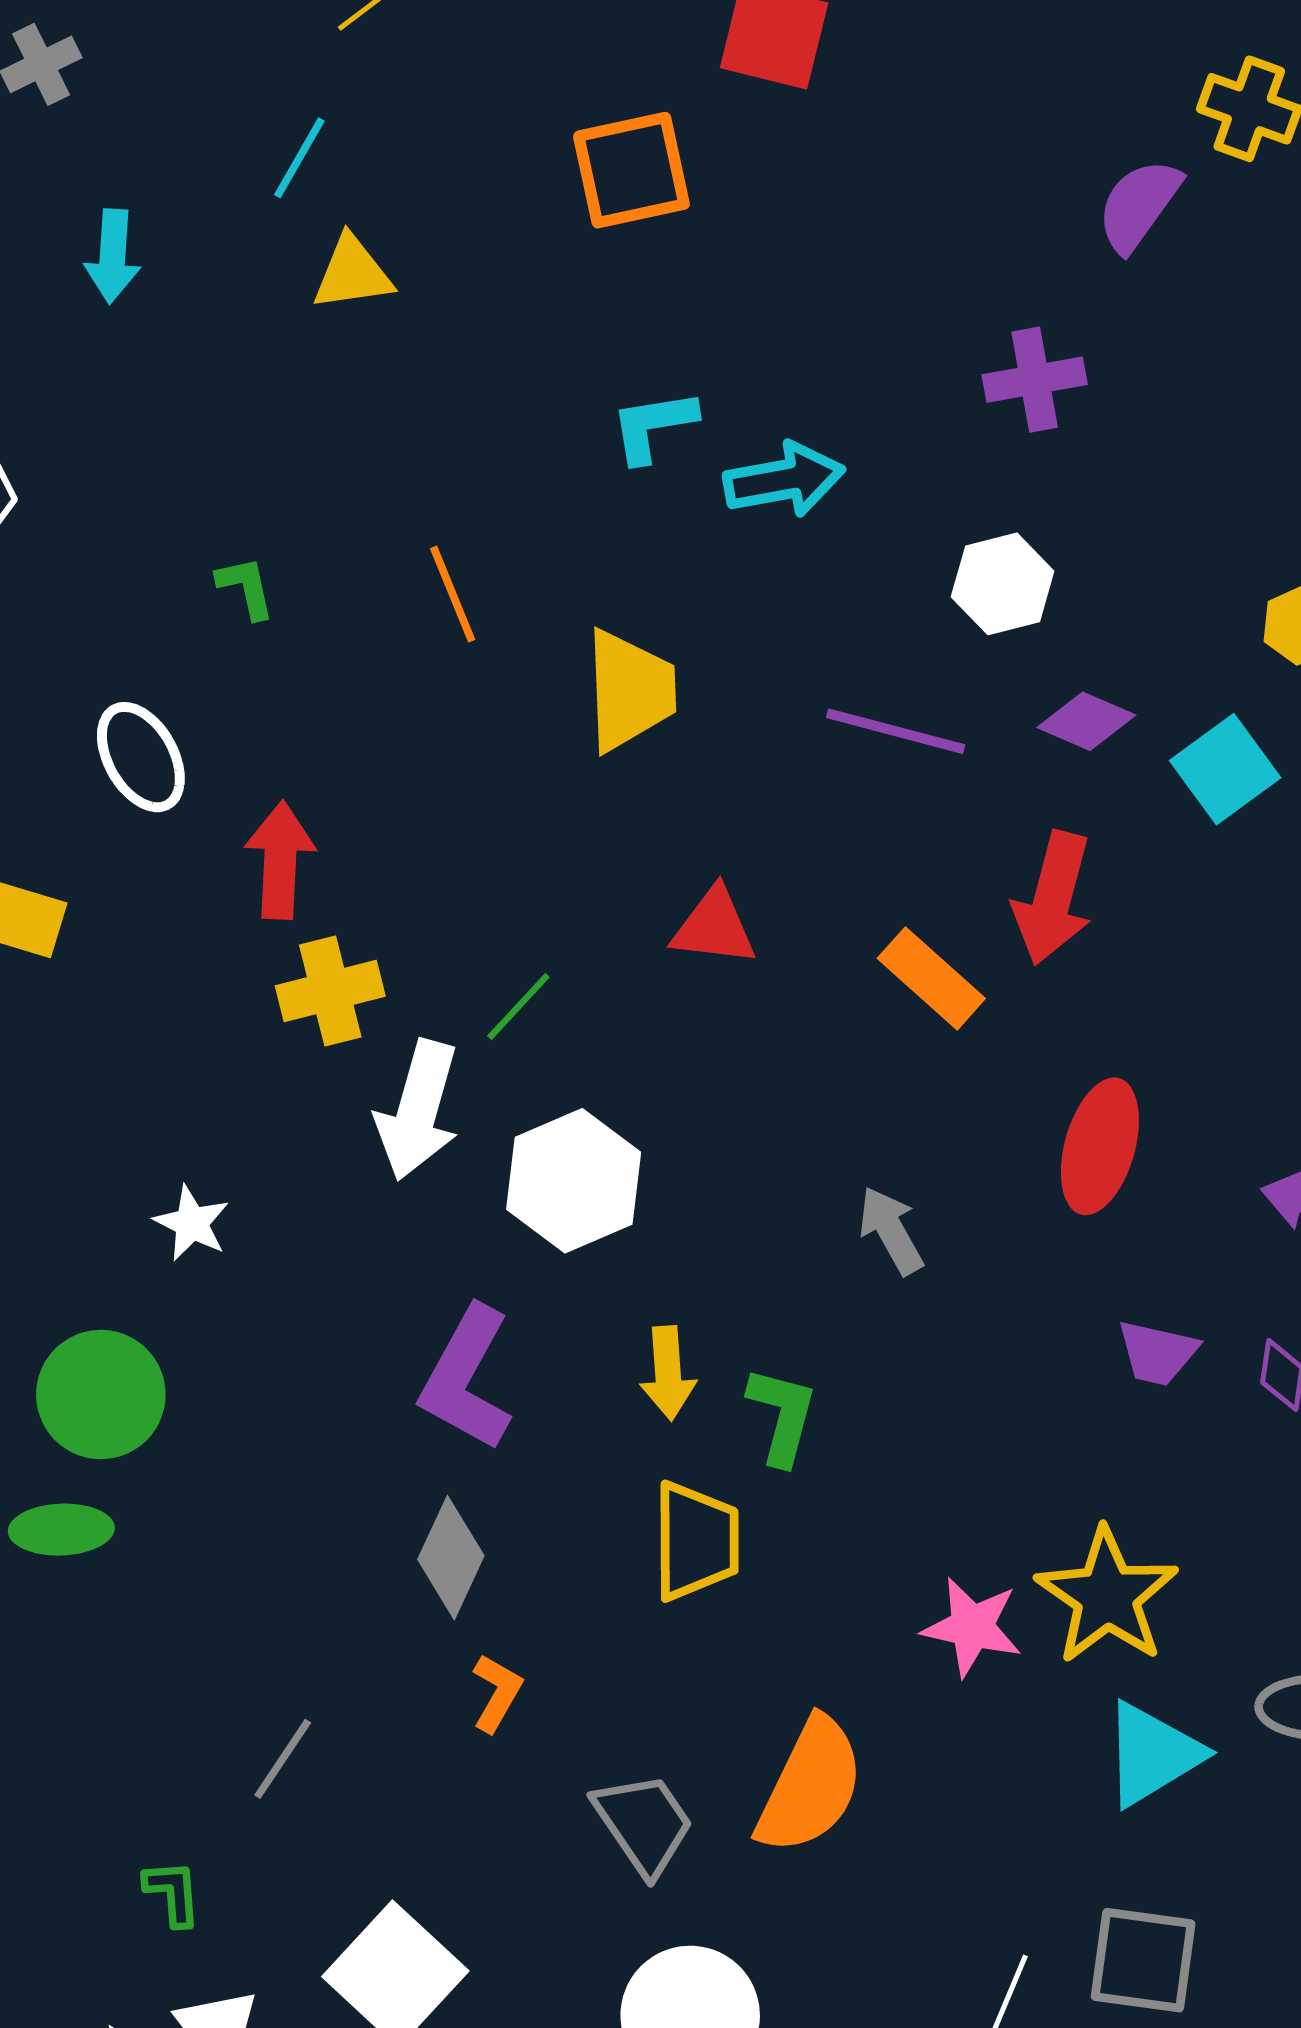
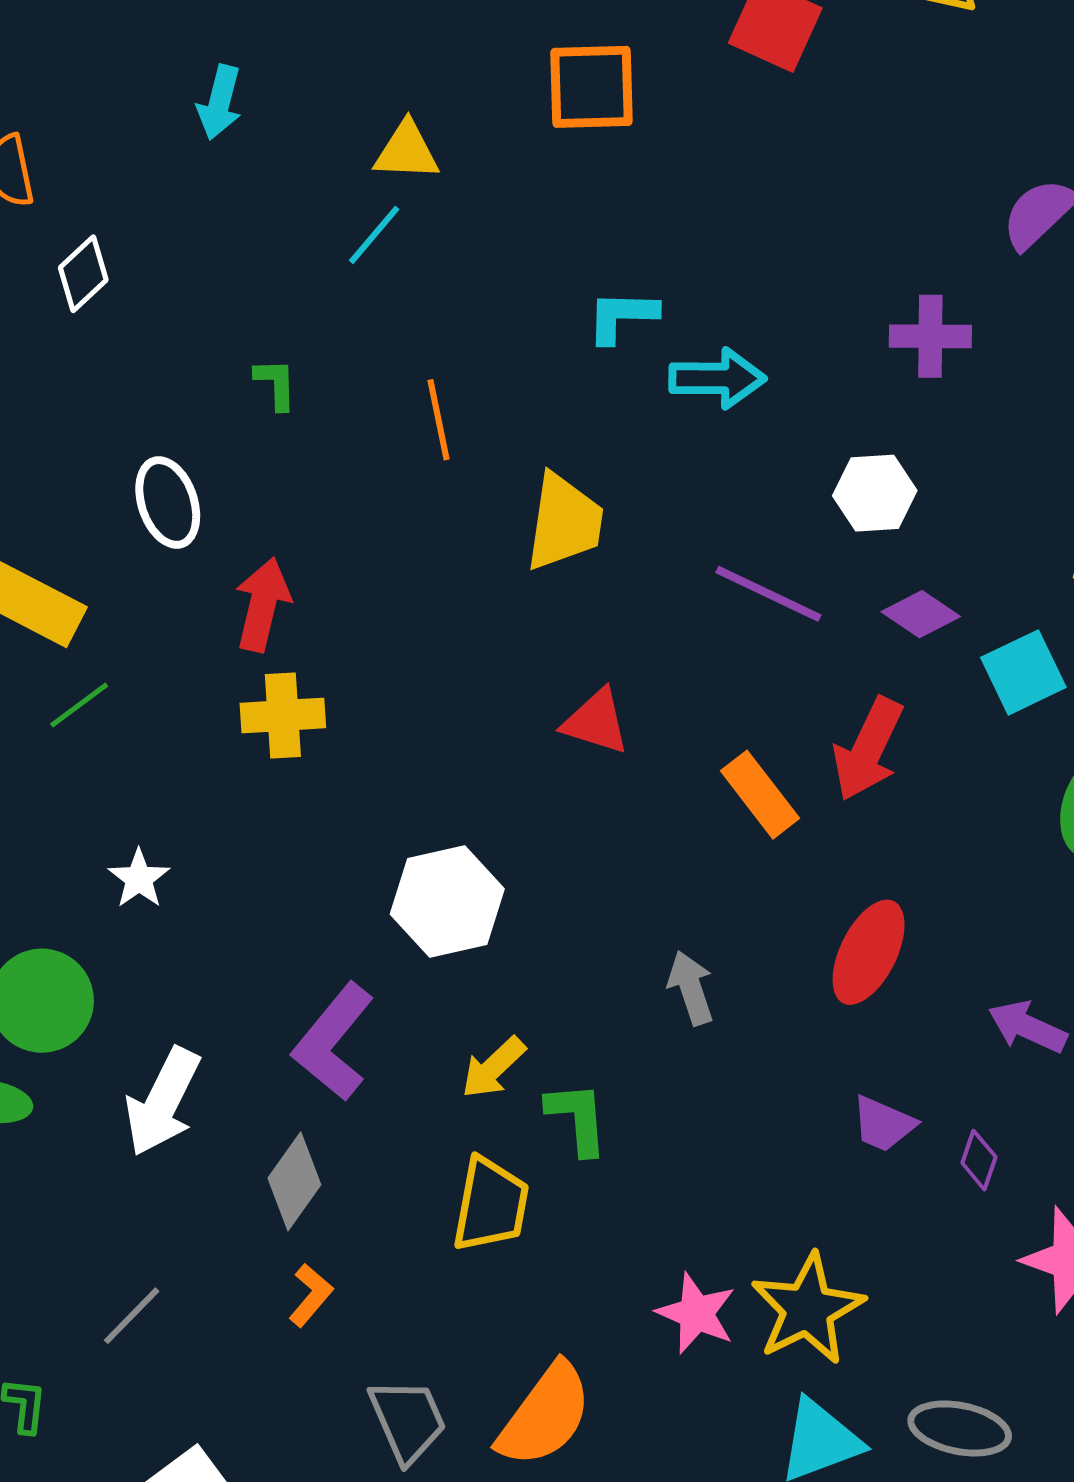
cyan line: (299, 158) -> (374, 235), moved
orange square: (631, 170) -> (592, 87), moved
green line: (518, 1007) -> (79, 705), moved
white arrow: (418, 1110) -> (163, 1102), moved
yellow arrow: (668, 1373) -> (493, 1068), turned 40
green L-shape: (782, 1416) -> (577, 1118), turned -30

